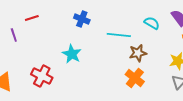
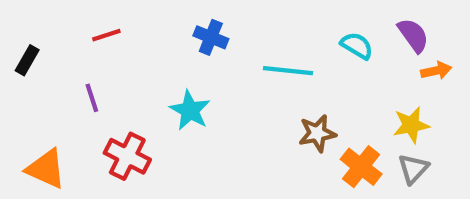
purple line: (14, 35) -> (92, 98), moved
brown star: (138, 53) -> (317, 133), moved
orange cross: (135, 78) -> (361, 167), moved

